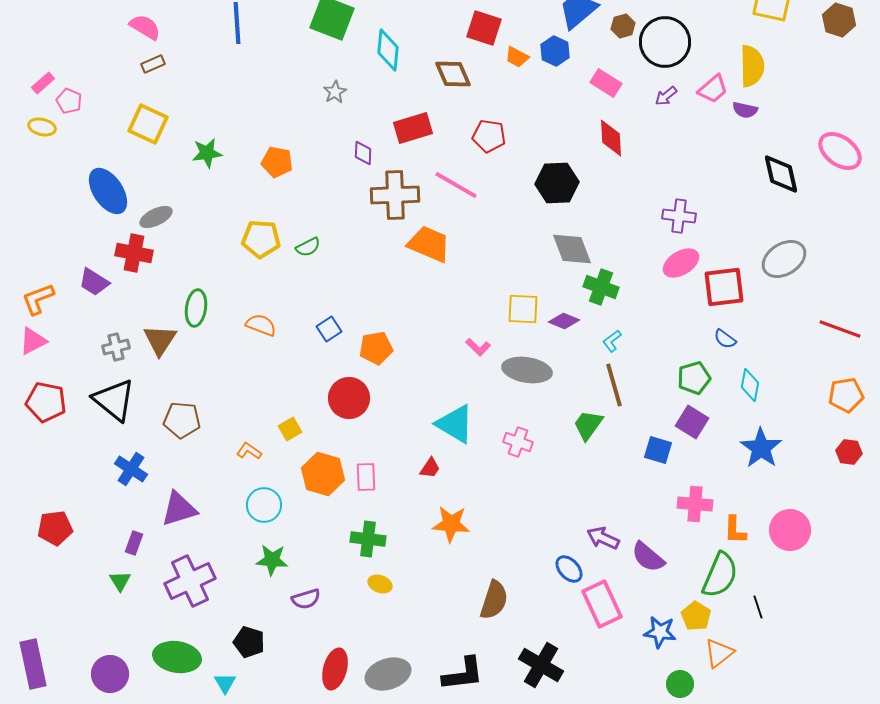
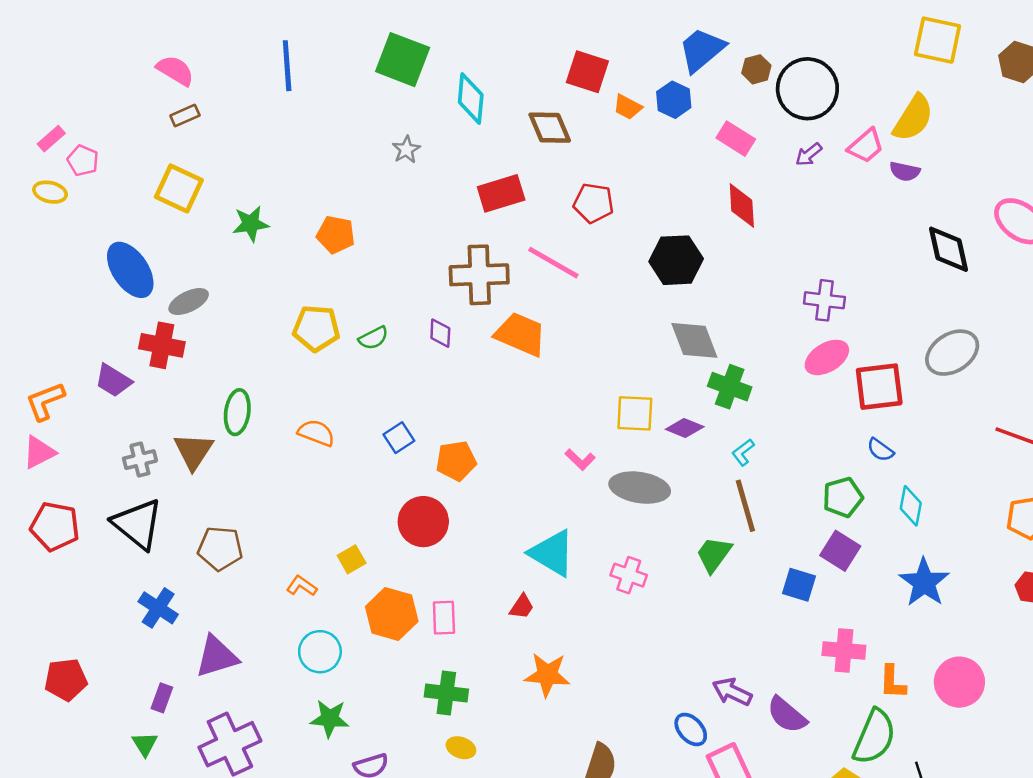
yellow semicircle: (752, 66) -> (913, 118), turned 33
purple diamond: (363, 153) -> (440, 333), moved

